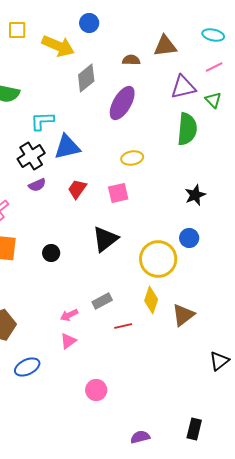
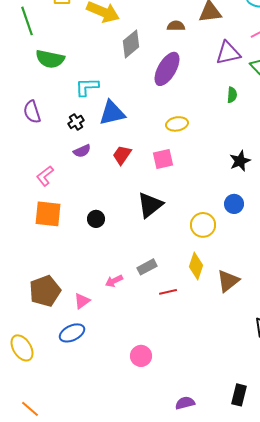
green semicircle: (187, 129) -> (232, 95), size x0.5
black cross: (31, 156) -> (76, 122), size x0.6
yellow circle: (158, 259) -> (203, 225), size x0.7
pink triangle: (68, 341) -> (82, 301), moved

